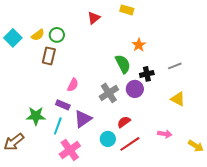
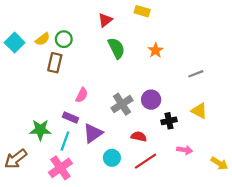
green semicircle: (123, 64) -> (116, 48), moved
black cross: (147, 74) -> (169, 121), moved
red semicircle: (124, 122) -> (139, 137), turned 48
cyan circle: (108, 139) -> (112, 158), moved
pink cross: (70, 150) -> (60, 168), moved

